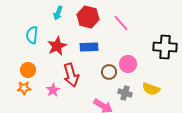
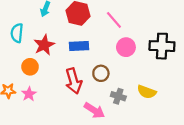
pink circle: (128, 64) -> (126, 47), moved
orange circle: (28, 70) -> (30, 67), moved
red arrow: (71, 75) -> (74, 81), moved
pink star: (53, 90) -> (29, 94), moved

